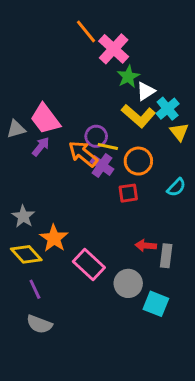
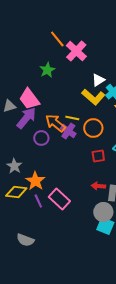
green star: (128, 77) -> (47, 70), moved
purple circle: (96, 136) -> (41, 138), moved
purple arrow: (41, 146) -> (26, 118), size x1.6
red square: (128, 193) -> (98, 156), moved
yellow diamond: (26, 254) -> (16, 192), turned -40
gray circle: (128, 283) -> (103, 212), moved
purple line: (35, 289) -> (38, 201), moved

